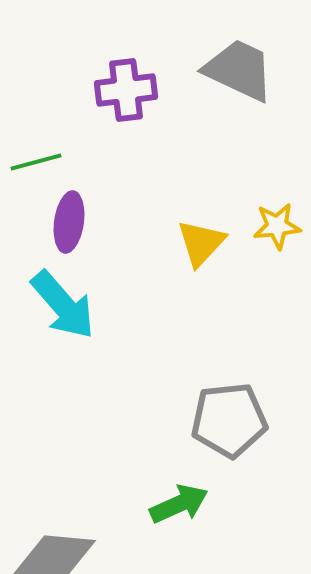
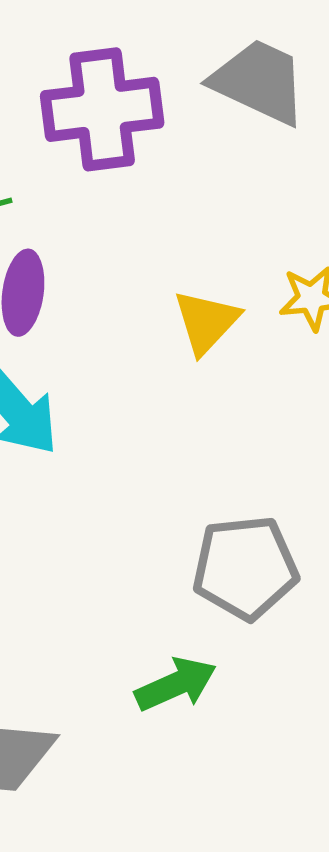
purple cross: (126, 90) -> (102, 109), size x1.4

